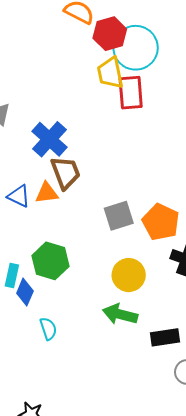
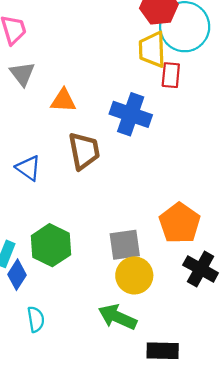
red rectangle: (131, 93) -> (171, 75), size x0.7
blue cross: (50, 139) -> (131, 114), moved, turned -33
orange triangle: (47, 193) -> (63, 101), moved
gray square: (119, 216) -> (125, 245), moved

